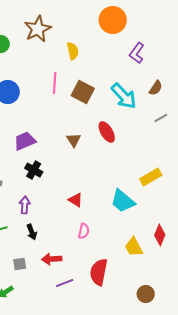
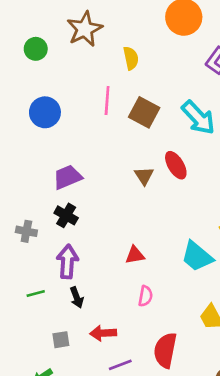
brown triangle: (74, 140) -> (144, 176), moved
black cross: (34, 170) -> (66, 215), moved
red triangle: (76, 200) -> (135, 255), turned -42
purple arrow: (25, 205) -> (67, 262), size x1.4

